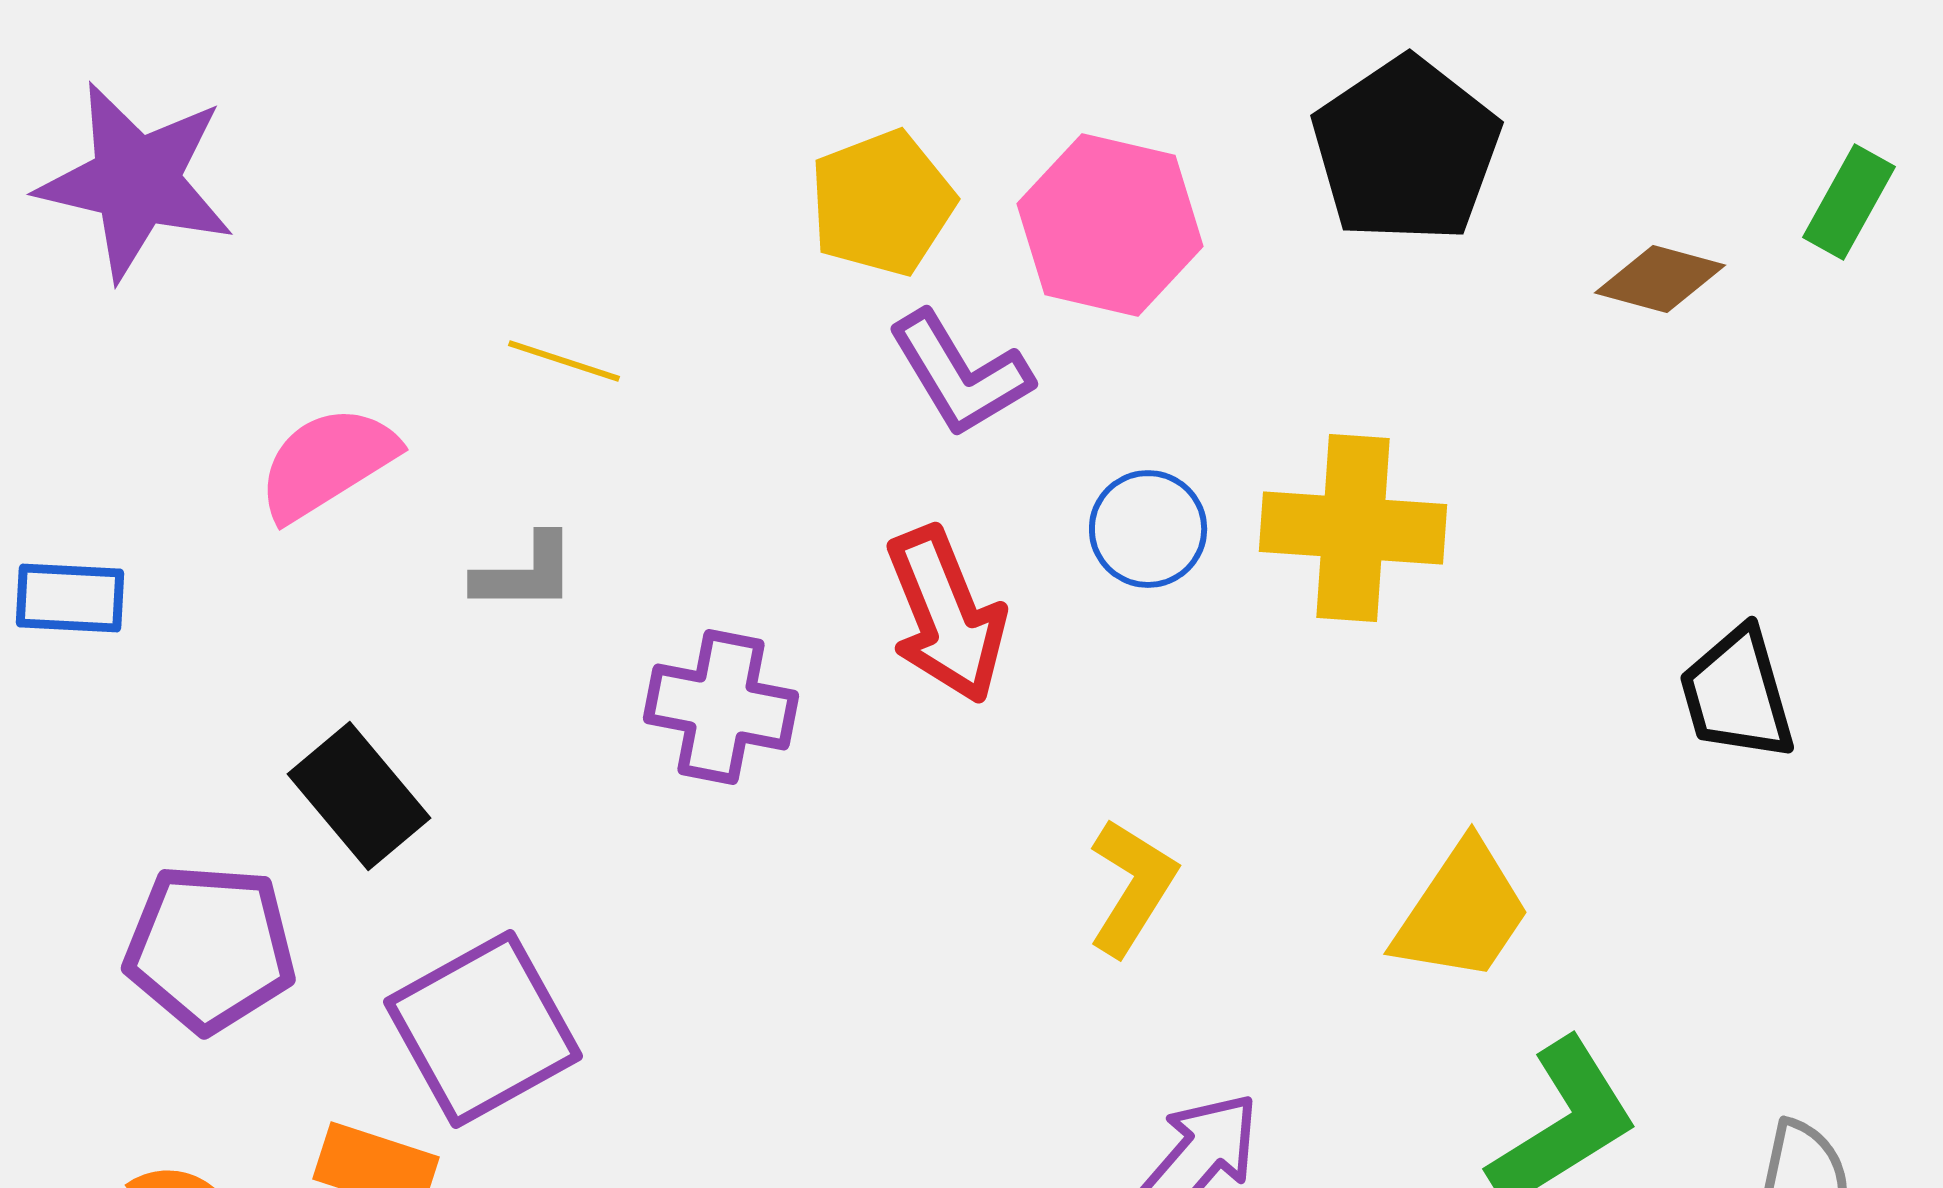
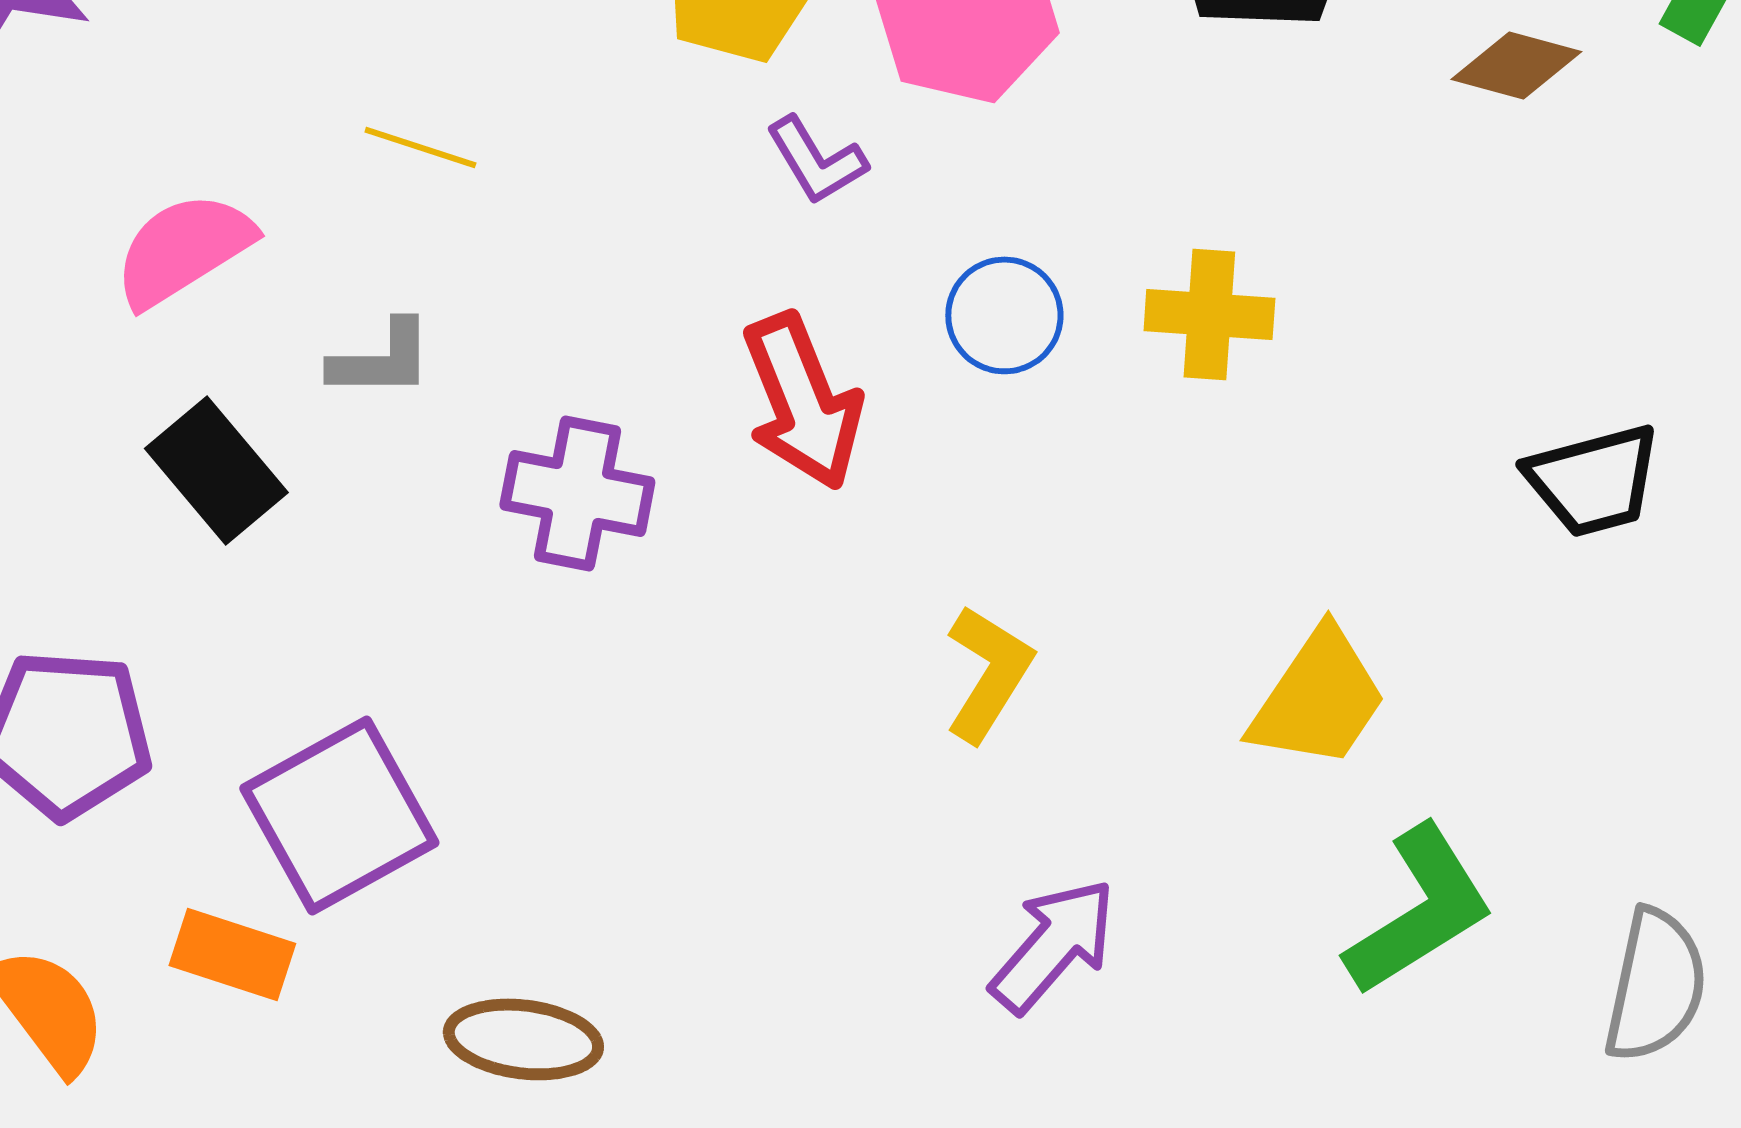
purple L-shape: (960, 374) -> (816, 160), size x0.7
yellow cross: (1353, 528) -> (1209, 314), size x0.7
black trapezoid: (1737, 694) -> (1593, 480), turned -89
black rectangle: (359, 796) -> (216, 470), moved

